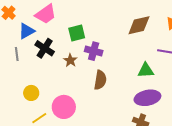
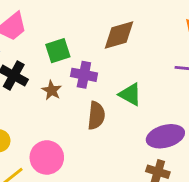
brown diamond: (139, 25) -> (119, 35), moved
green triangle: (146, 70) -> (130, 94), moved, turned 36

